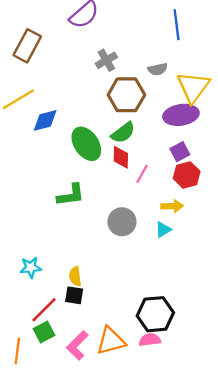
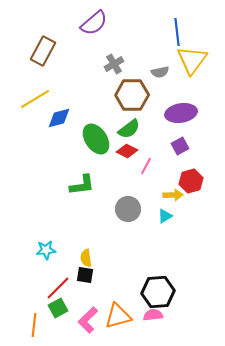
yellow triangle: (193, 87) -> (192, 60), moved
red diamond: (121, 157) -> (127, 151), turned -65
red hexagon: (187, 175) -> (191, 181), moved

